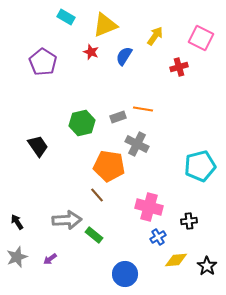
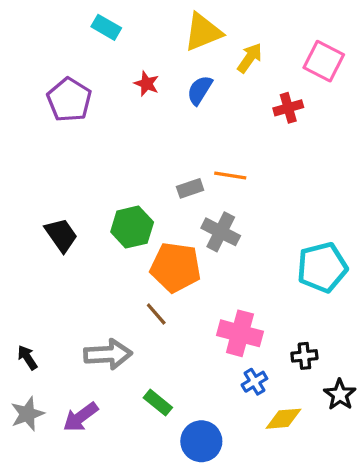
yellow triangle: (105, 25) -> (203, 32), moved
green hexagon: (82, 123) -> (132, 227), moved
green rectangle: (94, 235) -> (158, 403), moved
purple arrow: (50, 259) -> (81, 417), size x1.6
black star: (207, 266) -> (340, 395), moved

